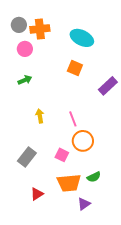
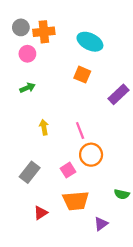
pink square: (62, 155) -> (68, 170), turned 32
green semicircle: (94, 177) -> (122, 194), moved, turned 40
purple triangle: (84, 204) -> (101, 224), moved

